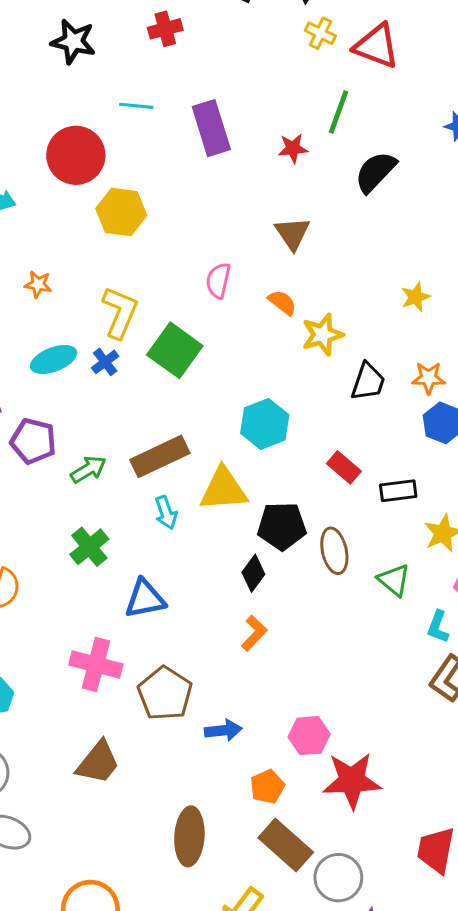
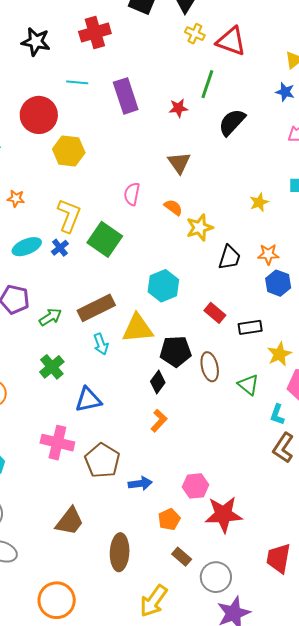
red cross: (165, 29) -> (95, 33), size x1.4
brown trapezoid: (98, 763) -> (70, 521), moved
brown rectangle: (286, 845) -> (182, 557), size x0.6

